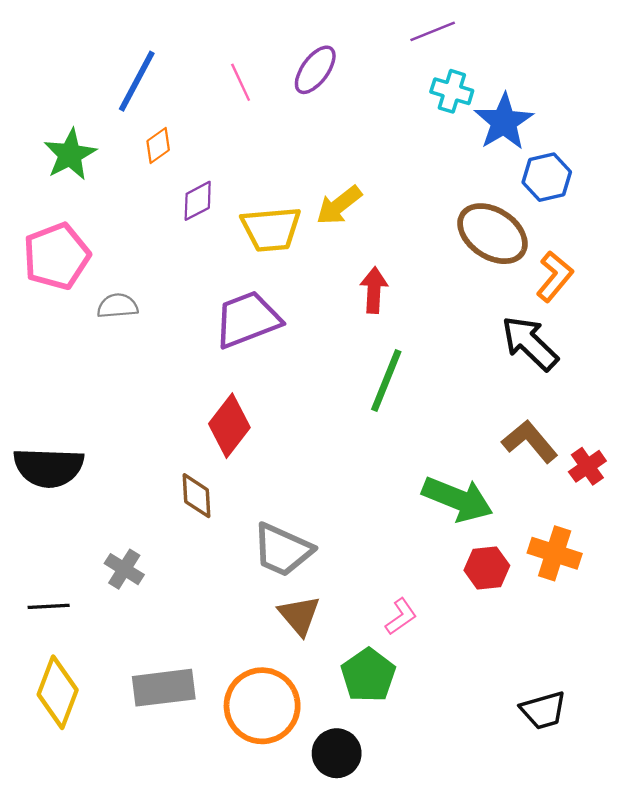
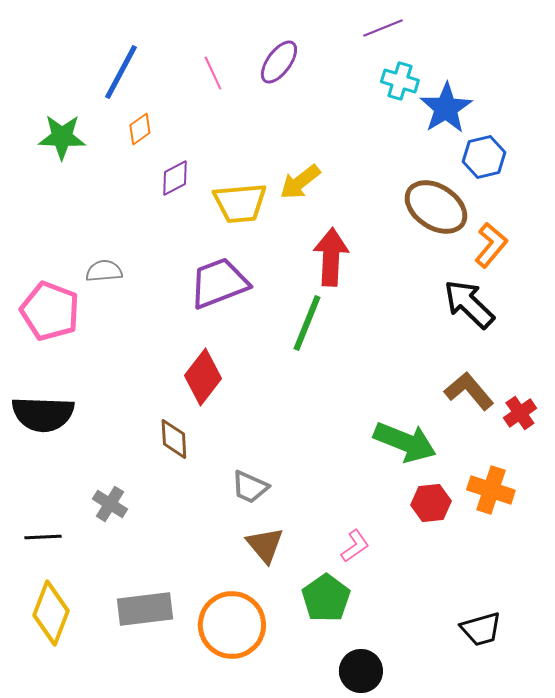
green star: (70, 155) -> (62, 137), turned 30
pink pentagon: (56, 256) -> (50, 311), moved, turned -30
red arrow: (374, 290) -> (331, 257), size x1.4
green line: (386, 380) -> (307, 323), moved
gray trapezoid: (282, 550) -> (250, 487), size x0.7
black circle: (337, 753) -> (361, 671), moved

